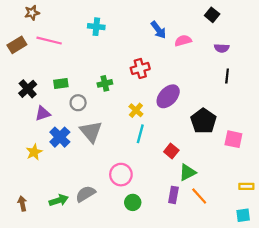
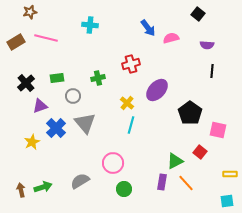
red square: (171, 151) -> (200, 152), moved
green arrow: (59, 200) -> (43, 187), moved

